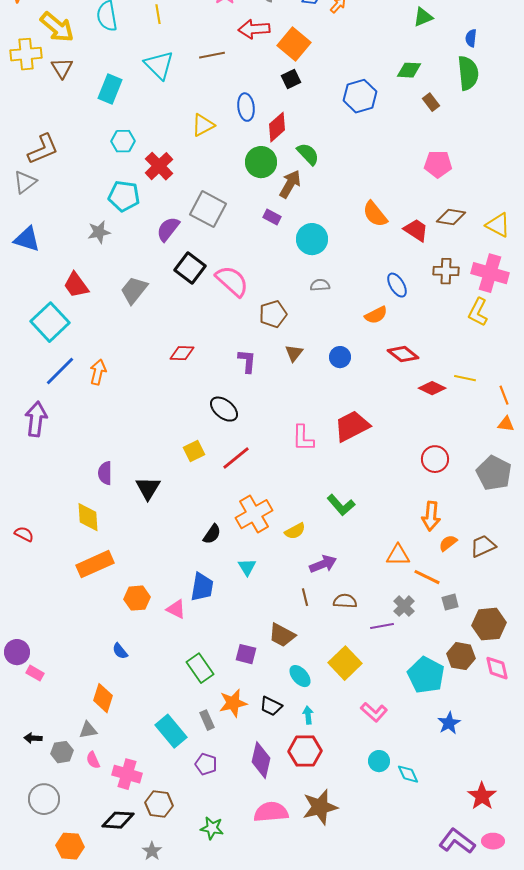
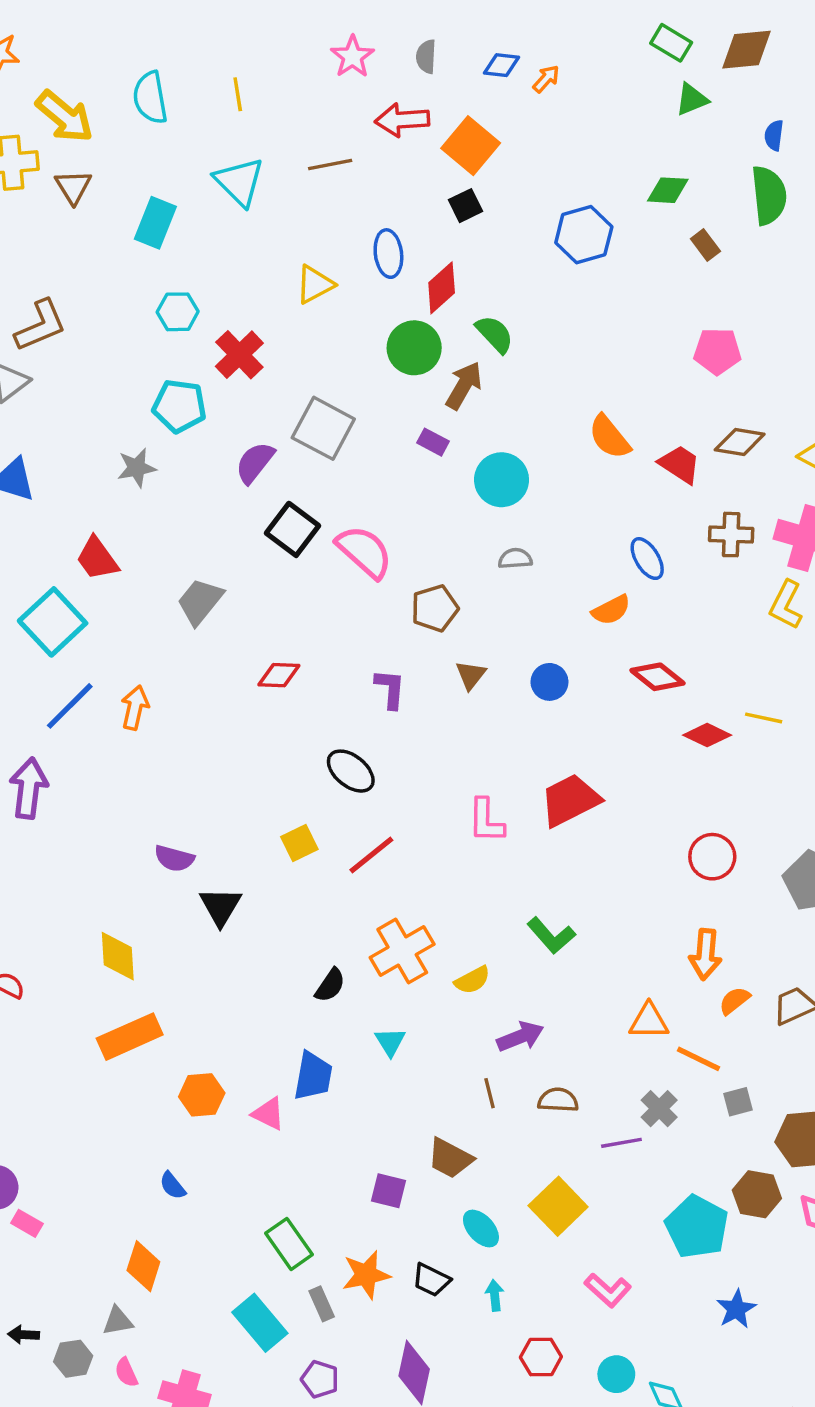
gray trapezoid: (134, 290) -> (200, 601), moved
purple semicircle: (105, 473) -> (174, 858), moved, turned -75
green rectangle: (200, 668) -> (289, 1244), moved
red hexagon: (305, 751) -> (541, 1357), moved, size x0.7

